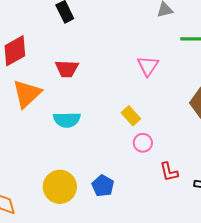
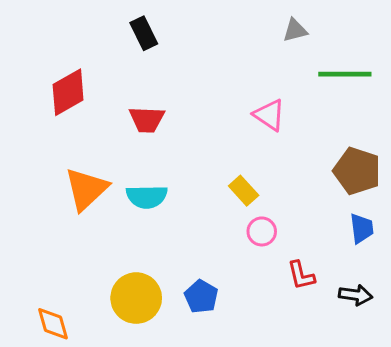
pink triangle: (148, 66) -> (269, 115), turned -30
orange triangle: (27, 94) -> (86, 189), moved

